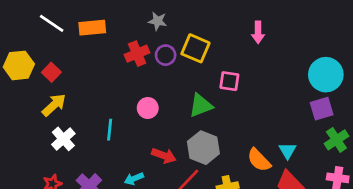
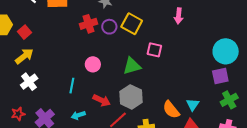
cyan line: (110, 130) -> (72, 86), moved

